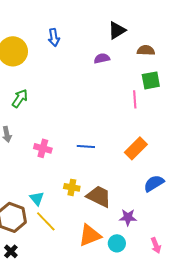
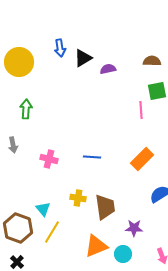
black triangle: (117, 30) -> (83, 58), moved
green arrow: (20, 98) -> (26, 109), turned -30
brown trapezoid: (99, 196) -> (105, 207), turned 56
yellow line: (46, 221) -> (52, 232), turned 75

